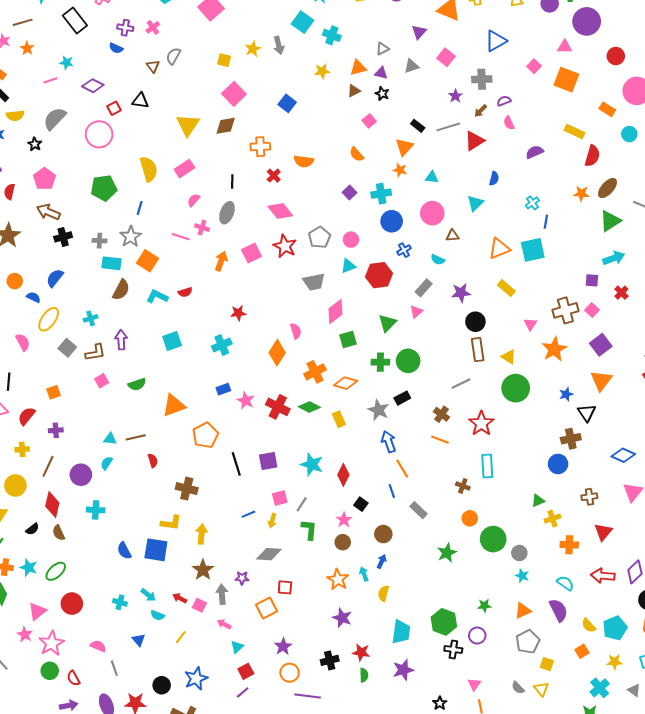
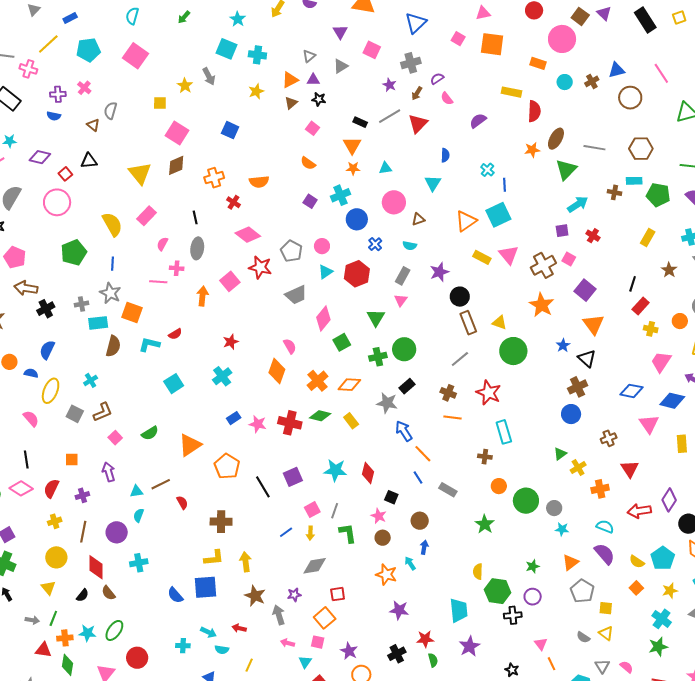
pink triangle: (530, 324) -> (509, 255), moved, size x1.5
purple arrow: (121, 340) -> (109, 472), moved
orange square: (53, 392) -> (72, 460), turned 32
yellow semicircle: (383, 593) -> (478, 572), moved
pink square: (199, 605) -> (318, 642), moved

